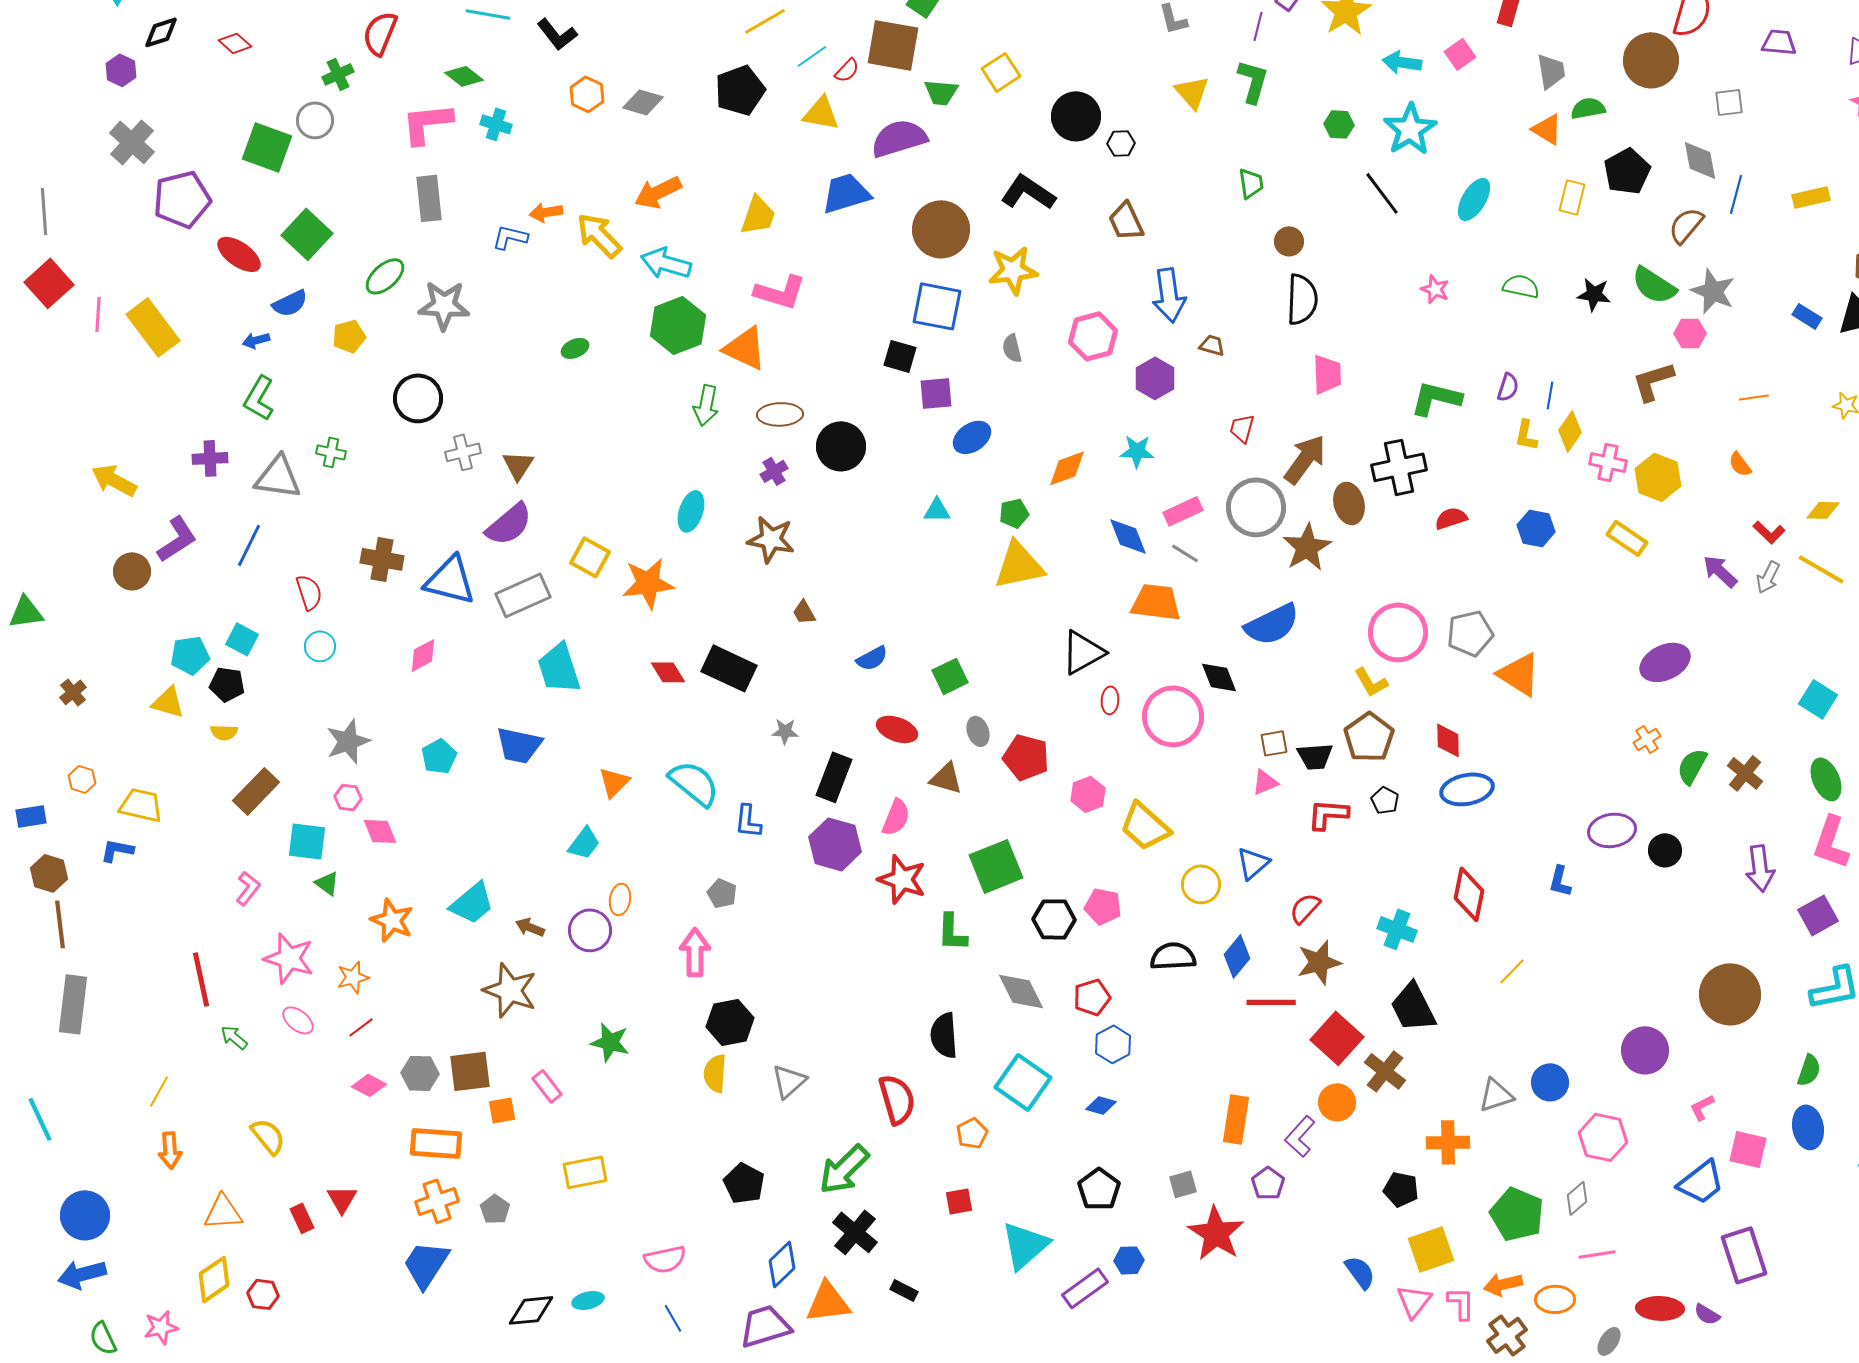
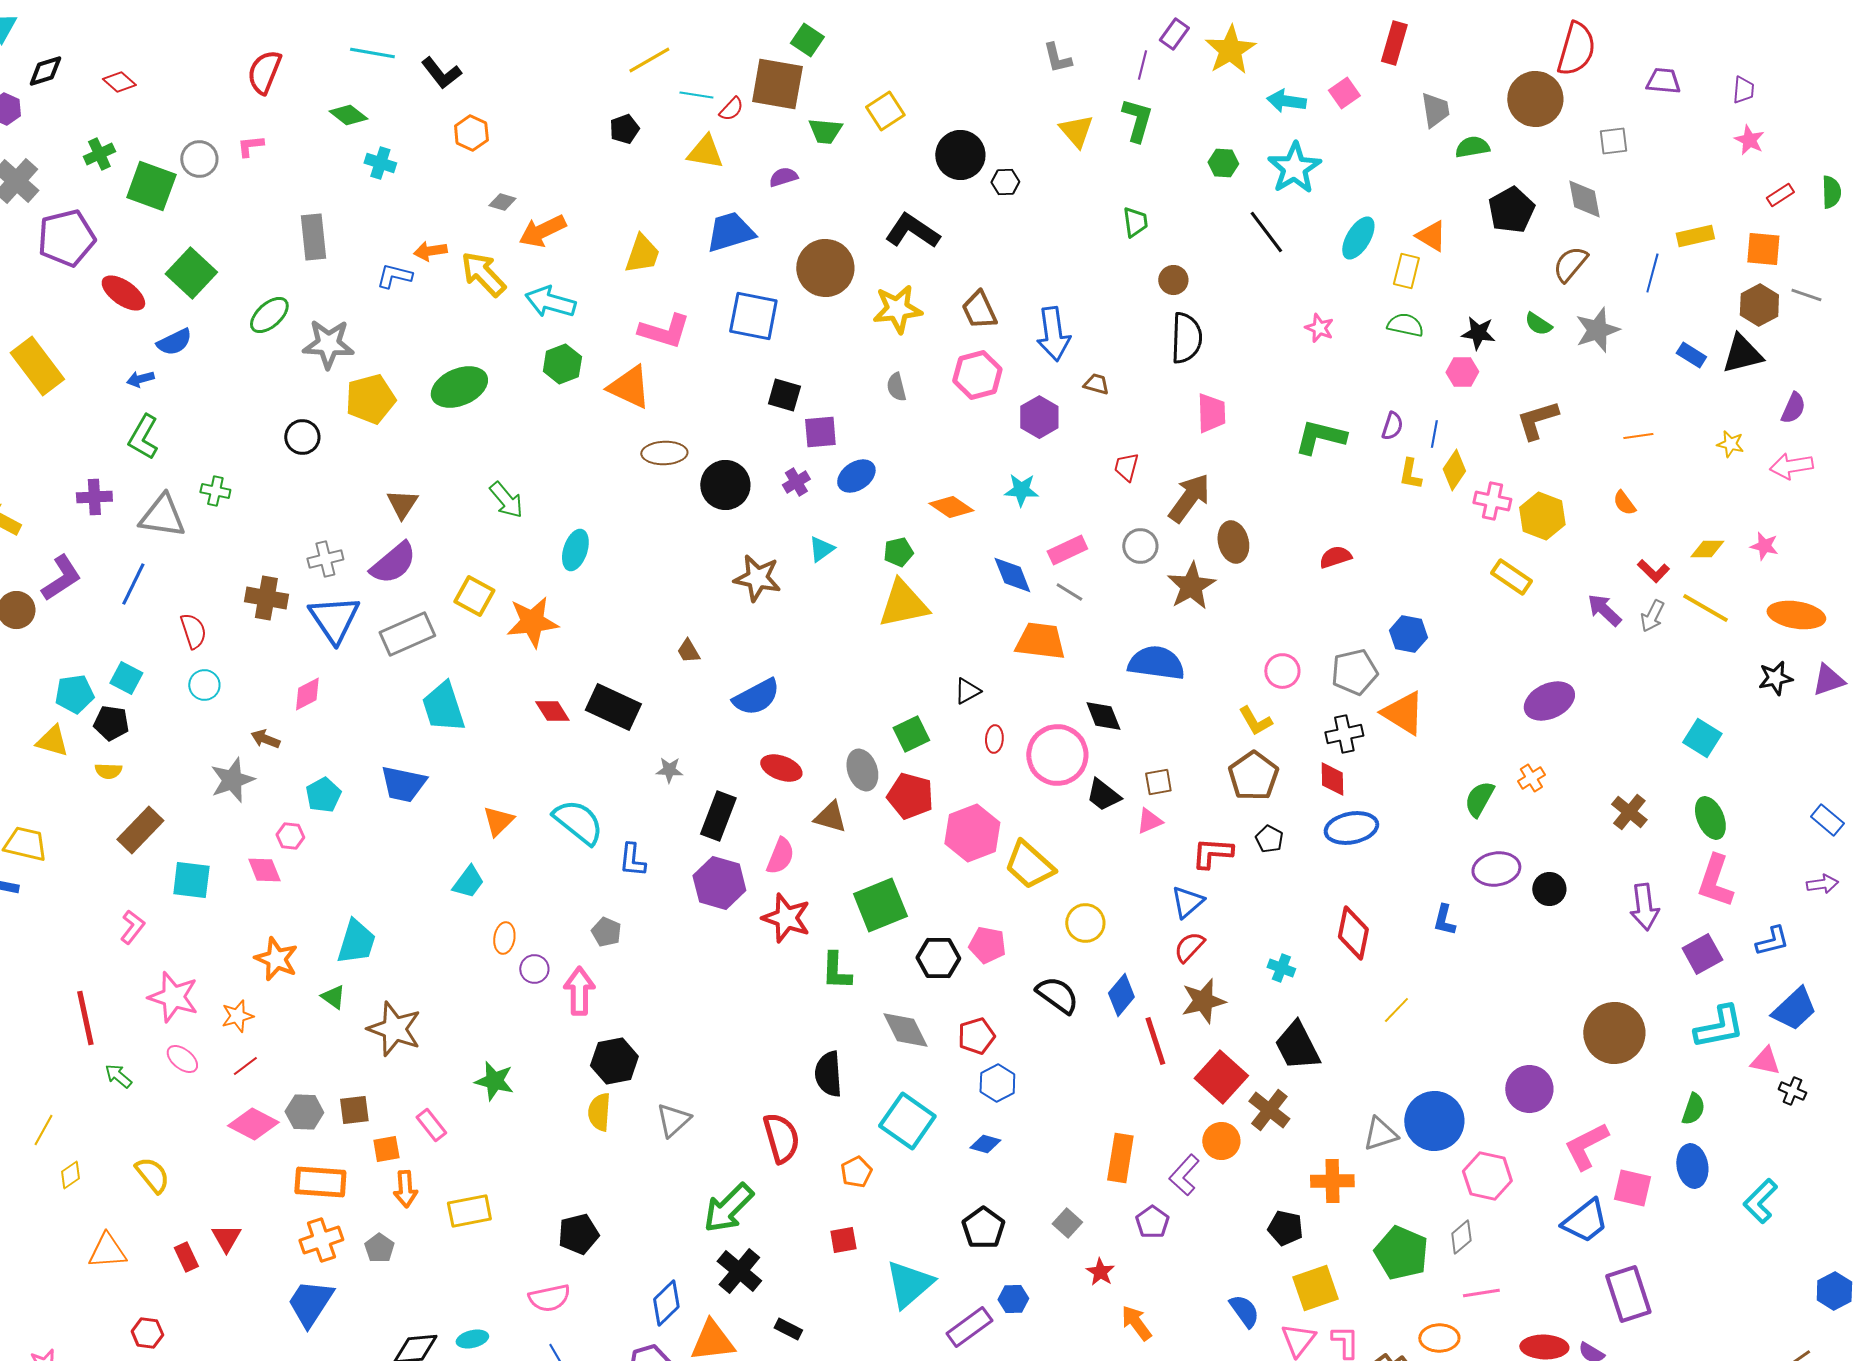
cyan line: (812, 56) -> (696, 95), turned 44
green cross: (338, 74) -> (99, 154), moved
black pentagon: (740, 90) -> (624, 129), size x0.6
gray diamond: (643, 102) -> (502, 202), moved, size x0.7
pink L-shape: (427, 123) -> (250, 146), moved, size x0.5
orange triangle: (1547, 129) -> (1431, 236), moved
purple semicircle: (899, 138) -> (783, 177), size x0.5
blue line: (1736, 194) -> (1652, 273), moved
yellow rectangle: (1572, 197) -> (1406, 271), moved
brown trapezoid: (1126, 221) -> (979, 310), moved
green semicircle: (1654, 285) -> (1538, 324), size x0.6
gray star: (1713, 291) -> (1597, 330), turned 30
blue square: (937, 306) -> (753, 316), moved
green hexagon: (678, 325) -> (562, 364), size x0.7
pink hexagon: (1690, 333) -> (1462, 372), moved
yellow pentagon: (349, 336) -> (370, 399), moved, size x1.5
green ellipse: (575, 348) -> (459, 387), size x2.0
black circle: (418, 398) -> (302, 437), size x0.7
green arrow: (706, 405) -> (506, 500), moved, turned -51
gray cross: (463, 452) -> (325, 559), moved
black cross: (1399, 467) -> (1344, 734), moved, size x0.7
orange diamond: (1067, 468) -> (951, 507), turned 54
purple cross: (774, 471) -> (796, 482), moved
gray circle: (1256, 507) -> (1140, 546), size x0.6
cyan triangle: (937, 510) -> (821, 549), turned -36
blue hexagon: (1536, 528) -> (1408, 634), moved
brown star: (771, 539) -> (757, 578), moved
blue triangle: (450, 580) -> (334, 619), turned 42
blue semicircle: (1272, 624) -> (1156, 663), turned -146
pink circle: (1398, 632) -> (1282, 671), size x0.6
black triangle: (1083, 652) -> (967, 691), size x0.6
blue semicircle: (872, 658) -> (756, 697), size x1.5
green square: (950, 676) -> (911, 734), moved
gray ellipse: (978, 731) -> (862, 770), size x1.4
black trapezoid: (1315, 756) -> (1103, 795), moved, turned 42
green semicircle: (1692, 766) -> (1479, 799), moved
pink hexagon: (1088, 794) -> (972, 833), size x1.6
pink hexagon: (348, 797) -> (290, 836), moved
blue triangle: (1253, 863) -> (1187, 902), moved
green triangle: (327, 883) -> (333, 997), moved
cyan trapezoid: (472, 903) -> (356, 942), turned -33
brown arrow: (530, 927) -> (265, 739), moved
cyan cross: (1397, 929) -> (1281, 968), size x0.7
purple circle: (590, 930) -> (534, 969), moved, size x0.7
black semicircle: (1173, 956) -> (1057, 995), turned 39
red line: (1271, 1002) -> (1155, 1041), turned 72
brown square: (470, 1071) -> (354, 1110), size x0.7
blue circle: (1550, 1082) -> (1434, 1121), size x1.6
pink diamond: (369, 1085) -> (253, 1124), size x1.4
pink L-shape: (1702, 1107) -> (1586, 1146), size x1.8
orange arrow: (170, 1150) -> (405, 1189), moved
black pentagon: (744, 1183) -> (578, 1234), moved, turned 30
gray square: (1183, 1184) -> (1067, 1223), turned -32
red star: (1216, 1233) -> (1100, 1272), size x0.5
yellow diamond: (214, 1279) -> (70, 1175), moved, size x0.6
orange arrow: (1503, 1284) -> (1136, 1323), moved, turned 66

